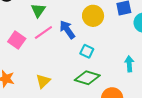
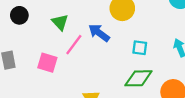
cyan square: (87, 51) -> (140, 48), moved

